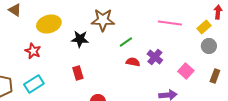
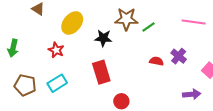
yellow ellipse: (49, 24) -> (72, 23), turned -35
green line: (126, 42) -> (148, 27), moved
red rectangle: (78, 73) -> (101, 72), size x1.6

